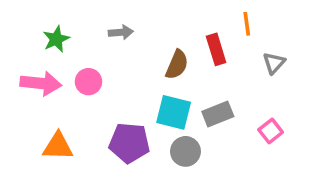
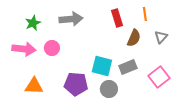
gray arrow: (121, 32) -> (71, 19), size x1.6
red rectangle: (216, 49) -> (117, 18), moved
brown semicircle: (177, 65) -> (134, 38), moved
pink square: (271, 131) -> (159, 77), size x1.5

